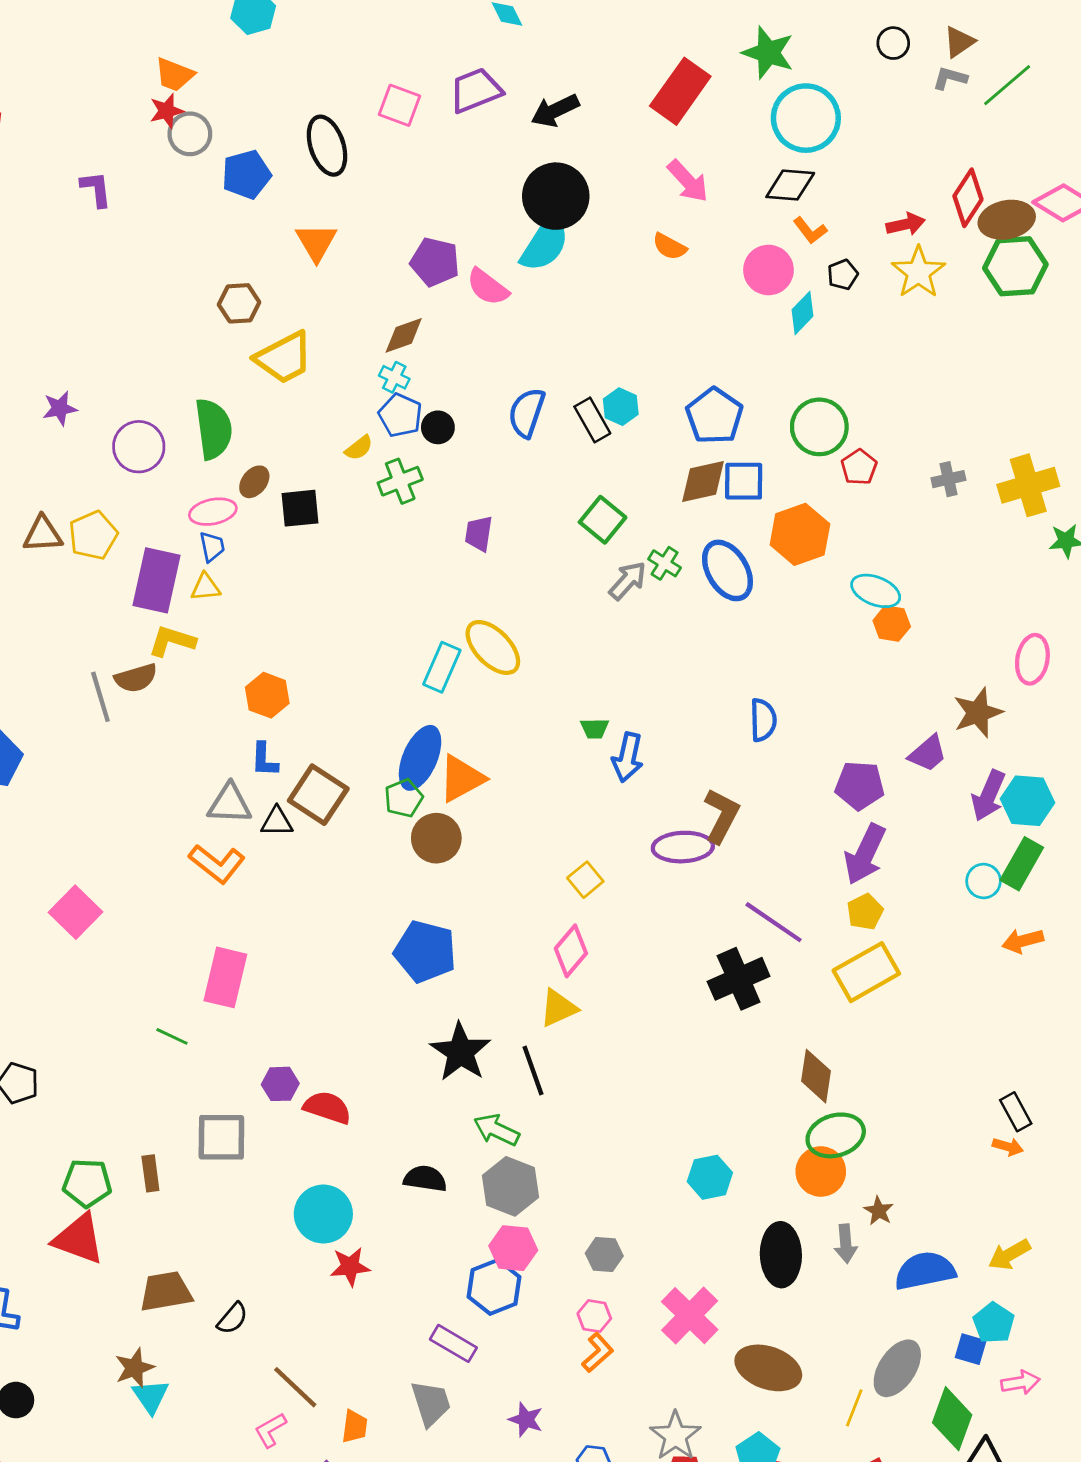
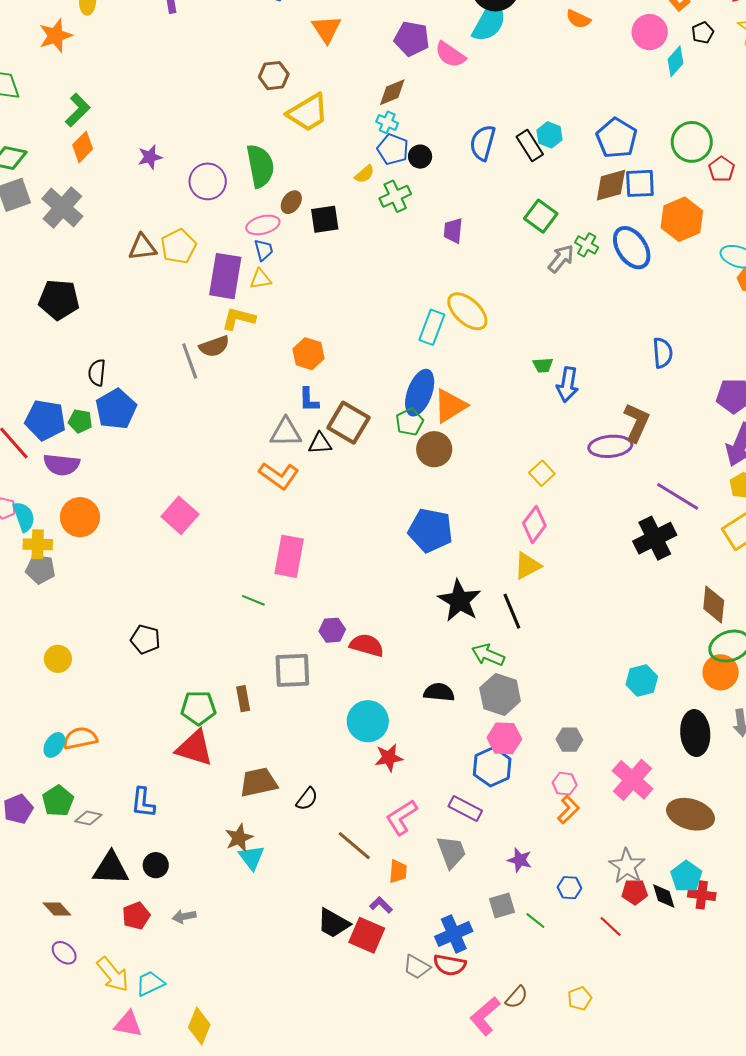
pink L-shape: (270, 1430) -> (401, 817), moved, size x1.4

